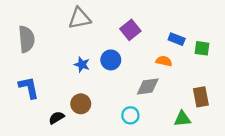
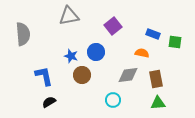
blue L-shape: (29, 88) -> (44, 76), moved
brown rectangle: (201, 97) -> (156, 79), moved
brown circle: (81, 104) -> (82, 75), moved

